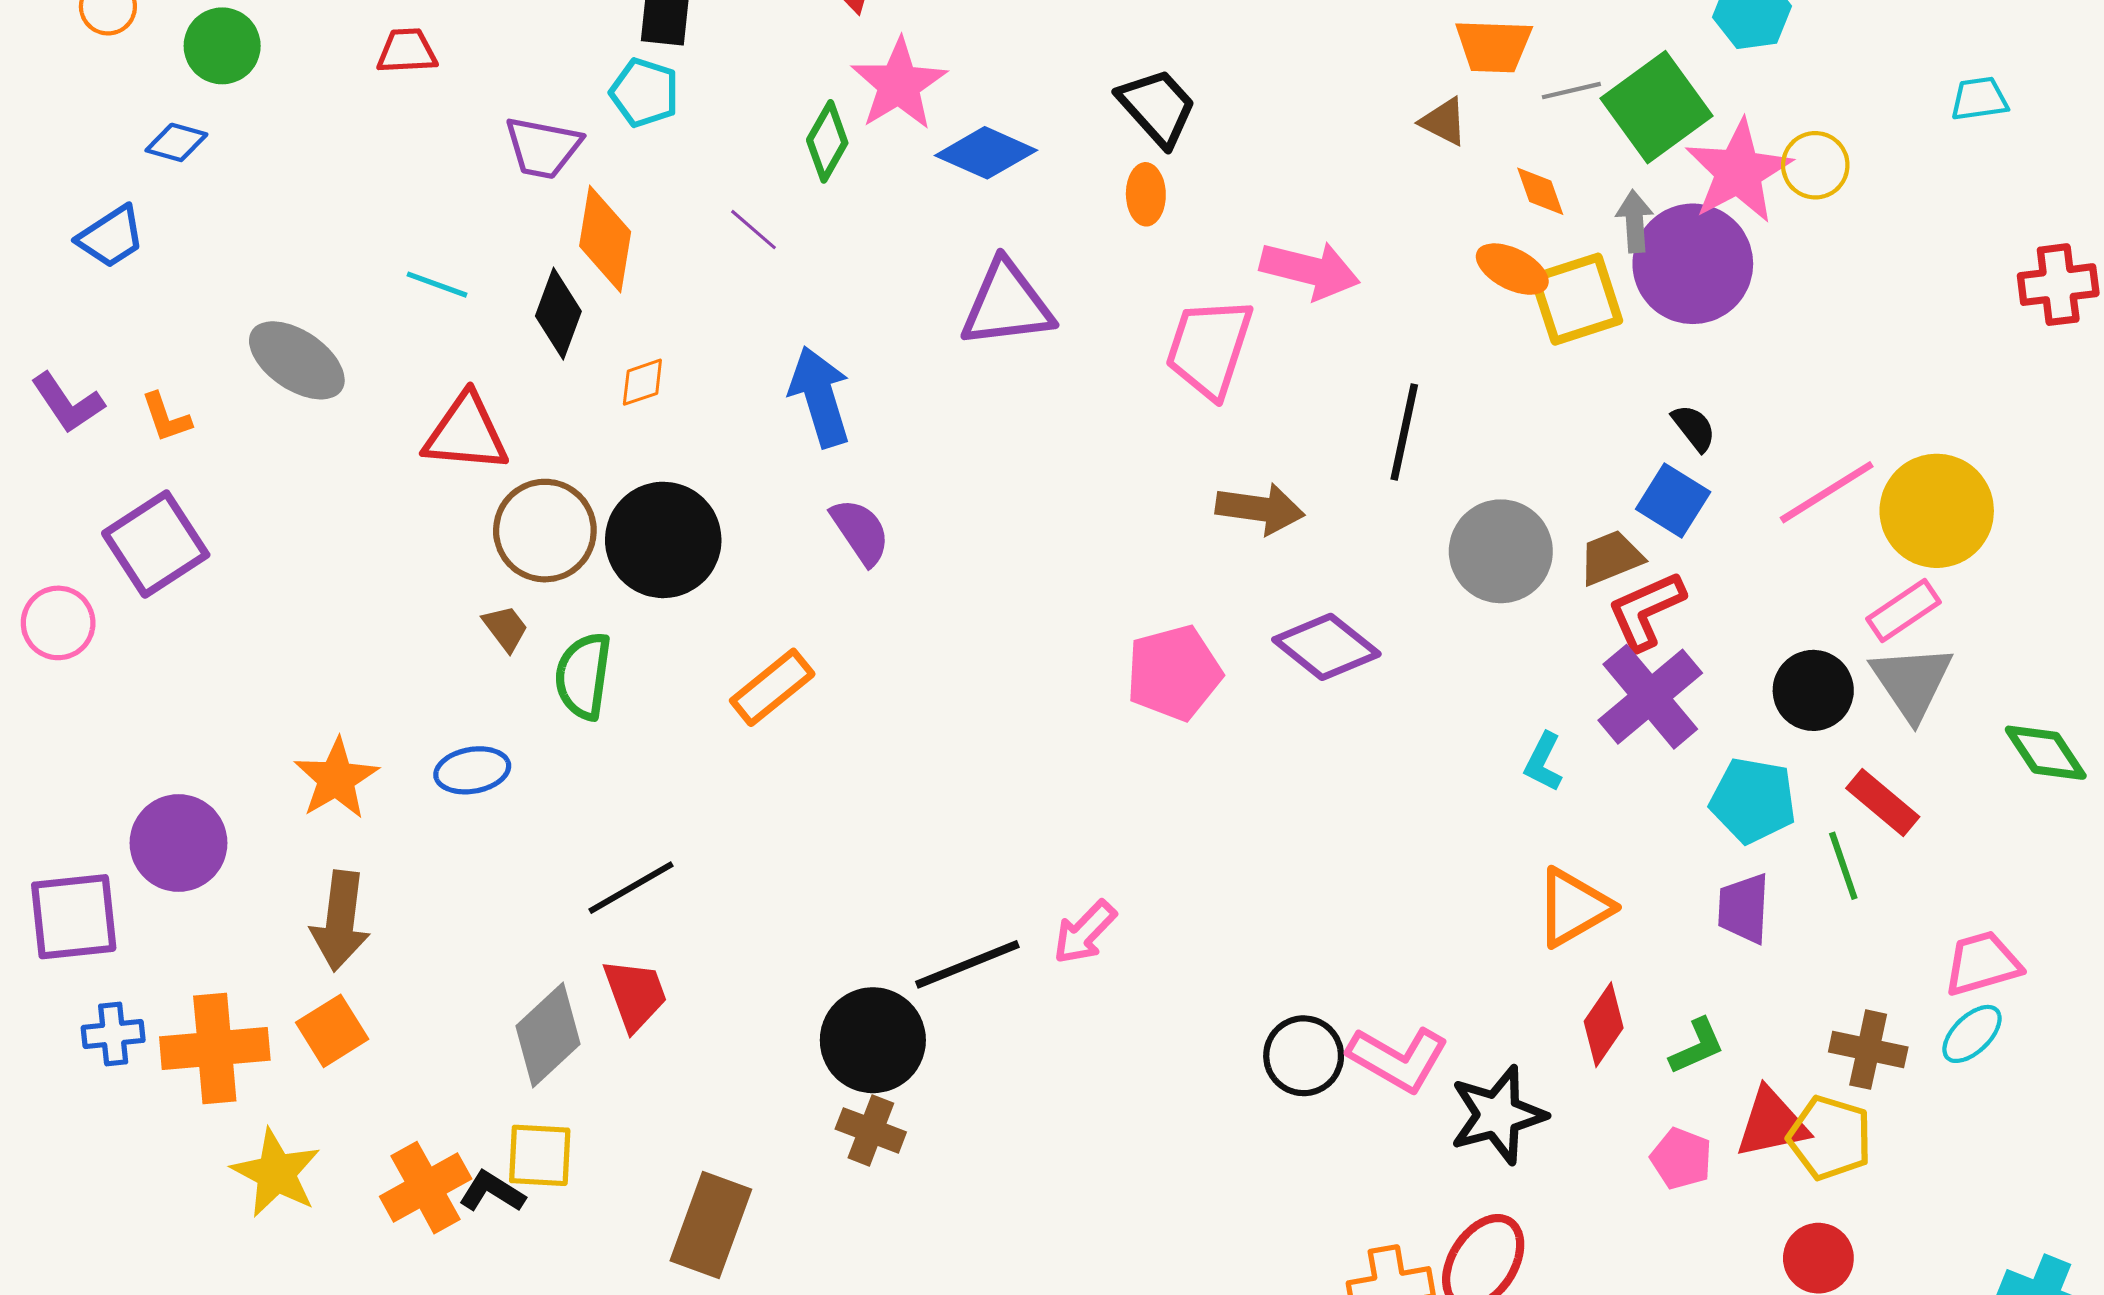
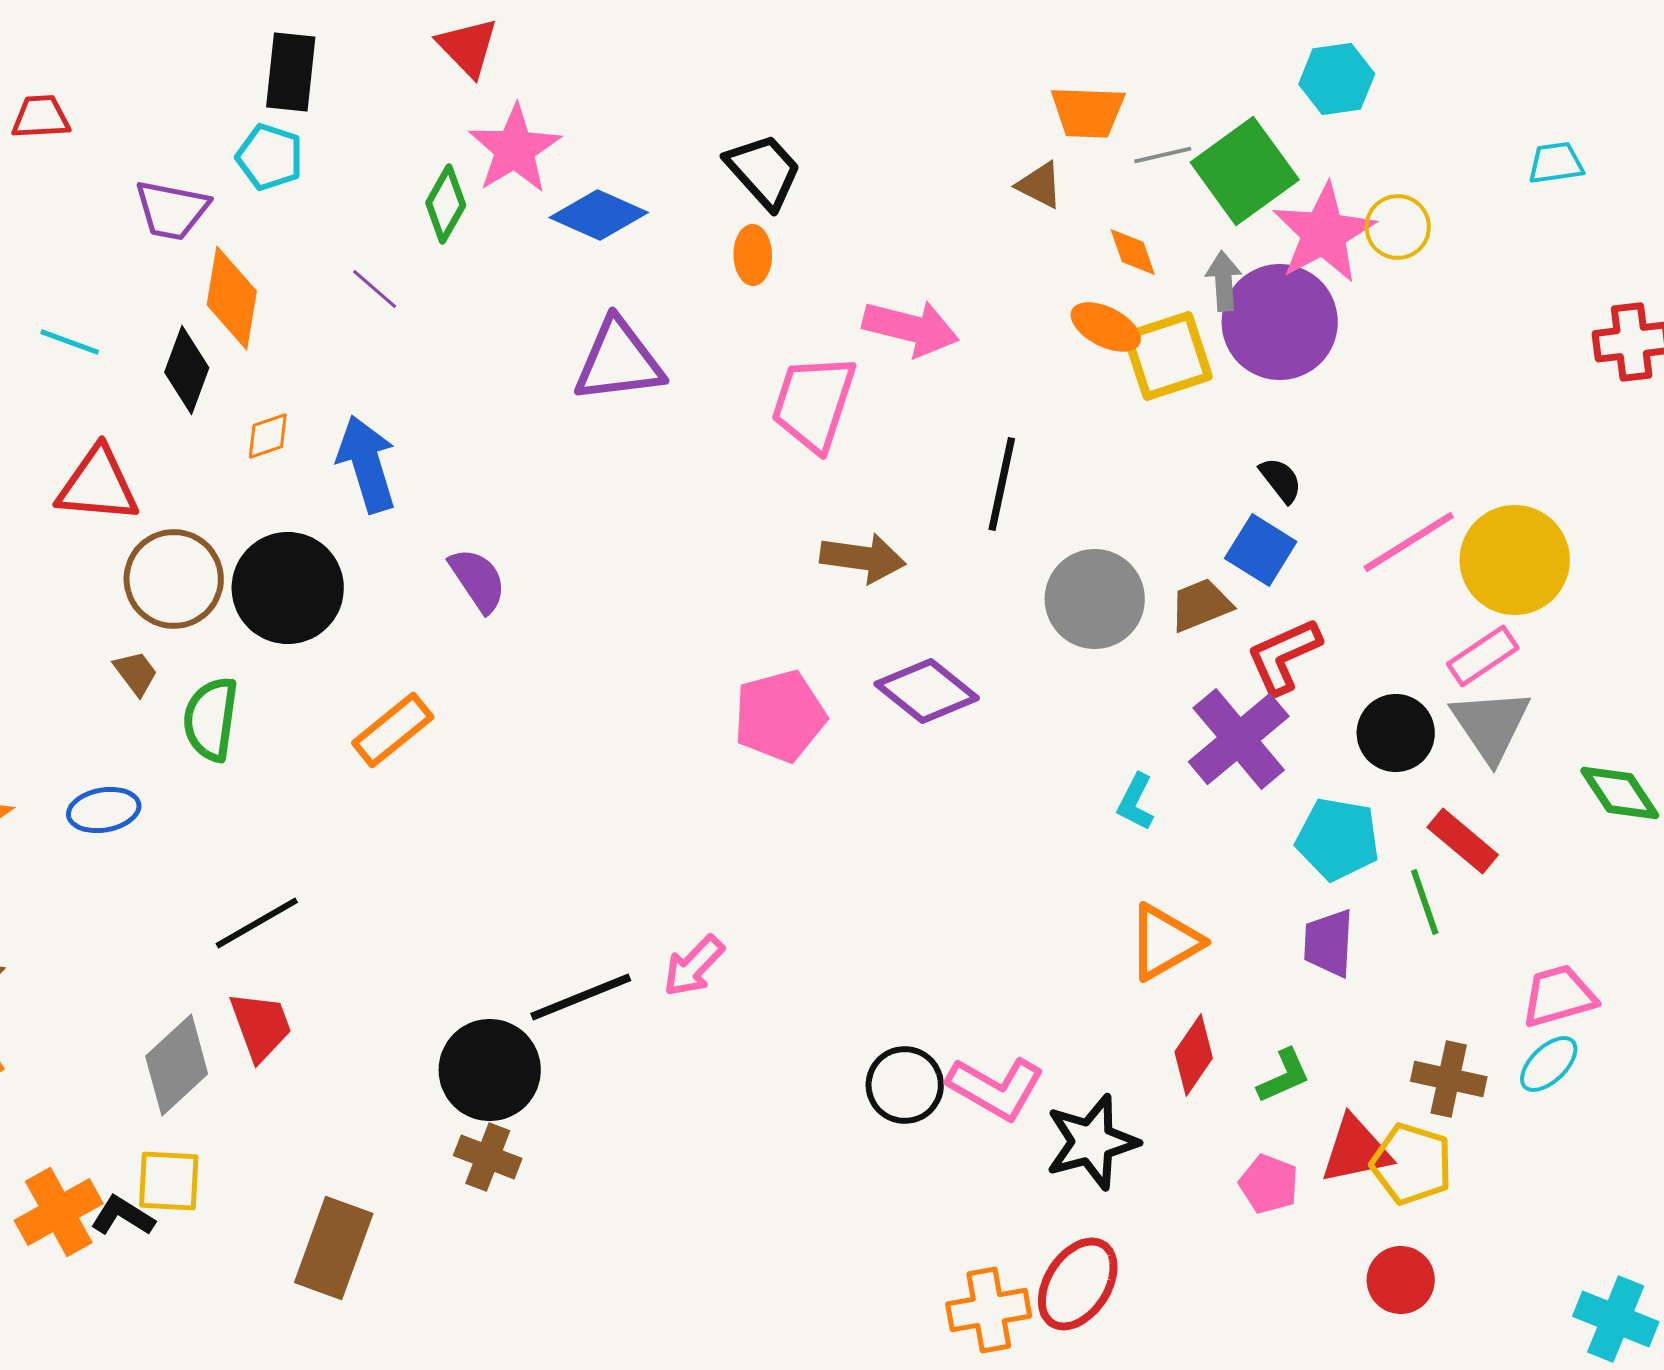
blue arrow: (820, 397) -> (367, 464), moved
red L-shape: (1646, 610) -> (1284, 656), moved

